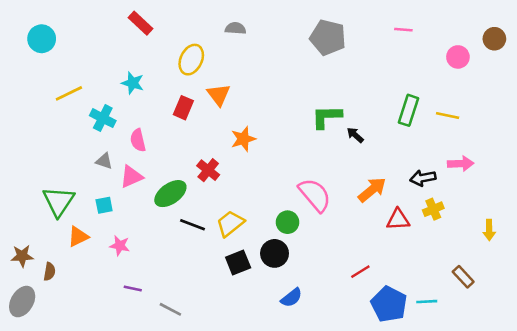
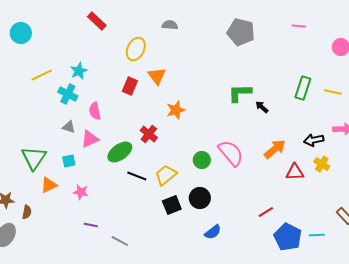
cyan star: (133, 83) -> (79, 71), moved, turned 30
yellow cross: (433, 209) -> (322, 164), turned -35
green circle: (288, 222) -> (202, 160), moved

